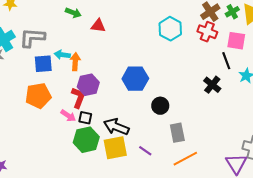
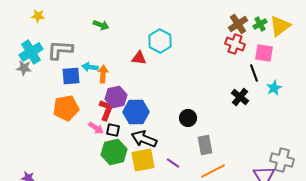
red triangle: (98, 26) -> (139, 58), moved
cyan hexagon: (170, 29) -> (160, 41), moved
blue hexagon: (135, 79) -> (136, 112), moved

